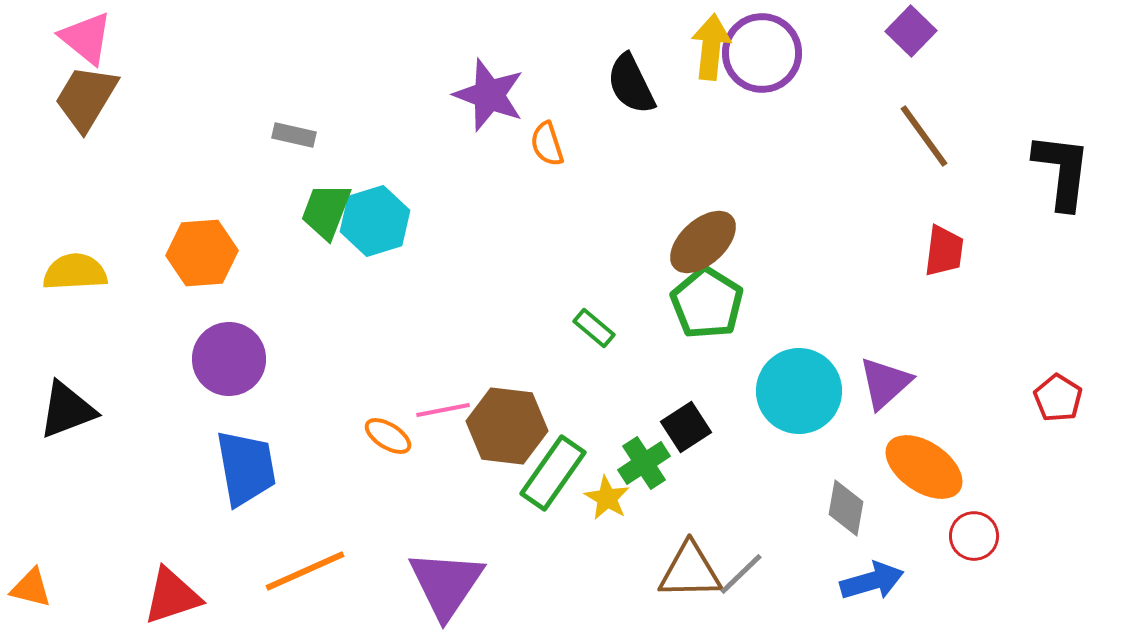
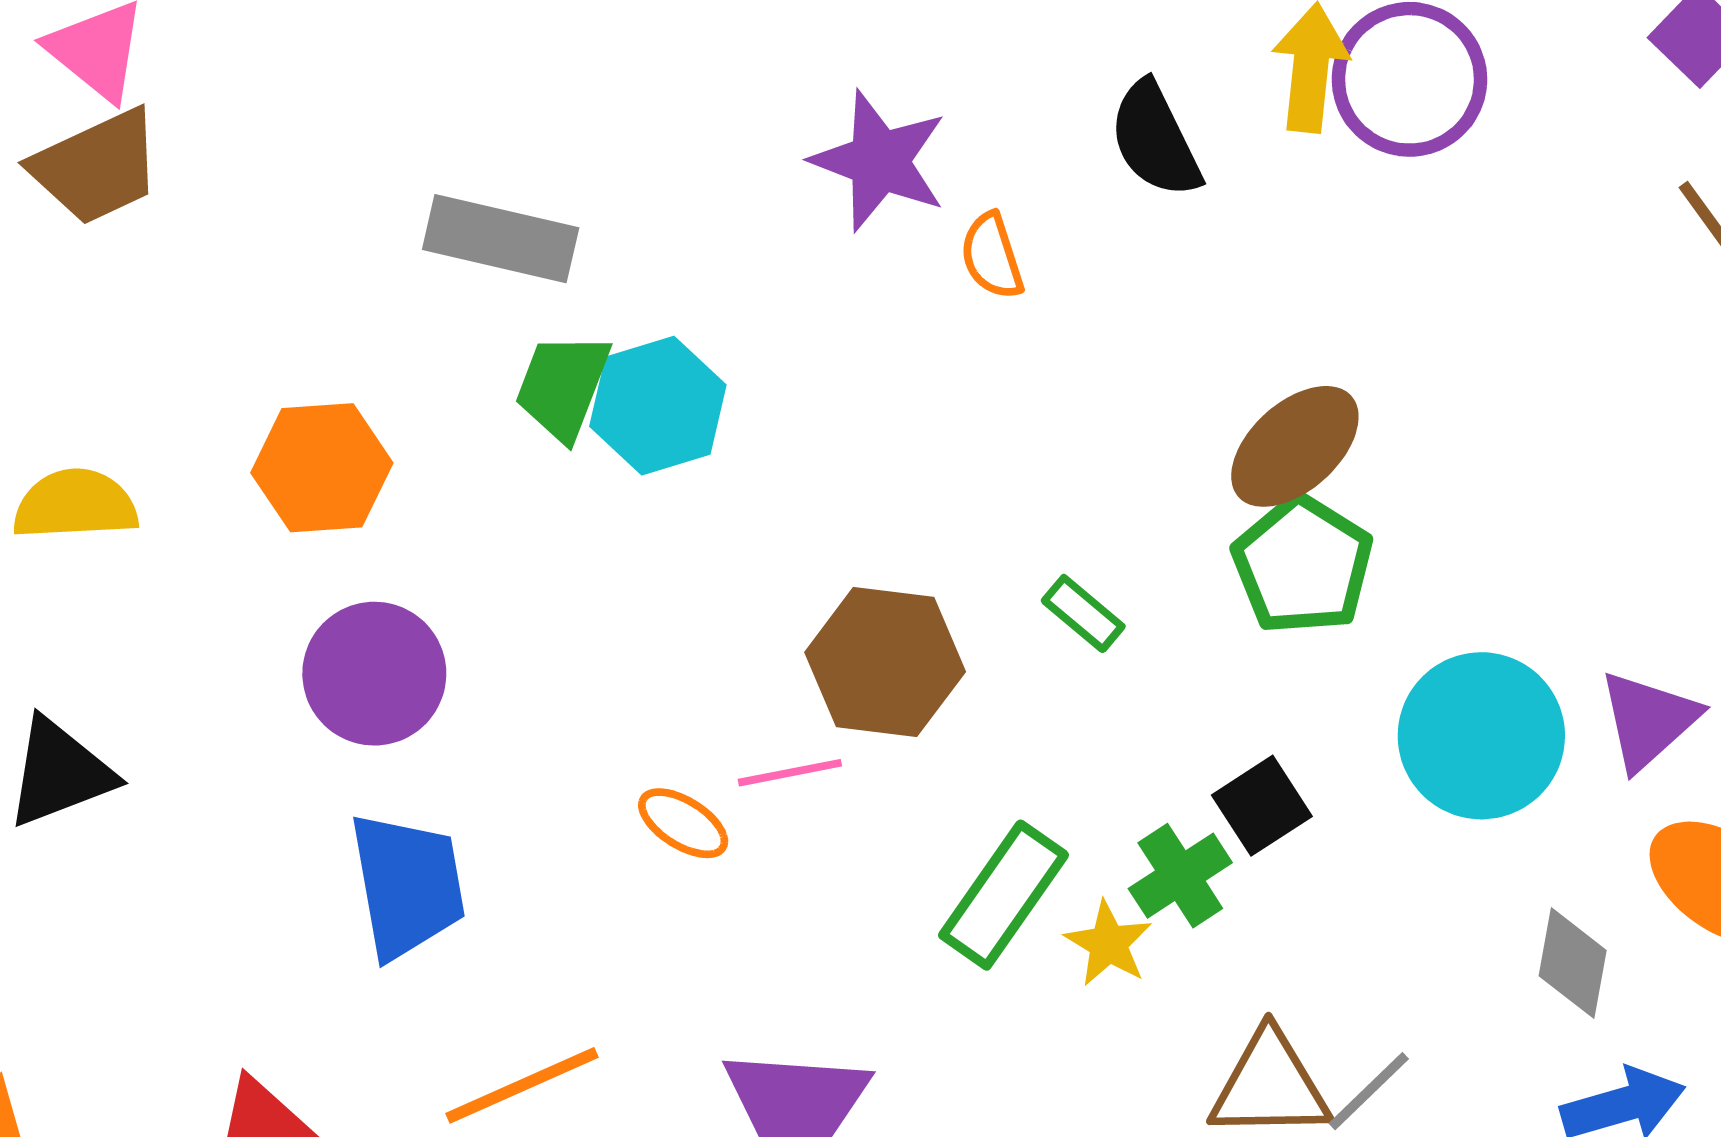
brown trapezoid: (86, 98) -> (97, 167), turned -146
gray rectangle: (294, 135) -> (501, 239), size x1.8
brown hexagon: (507, 426) -> (885, 662), moved

